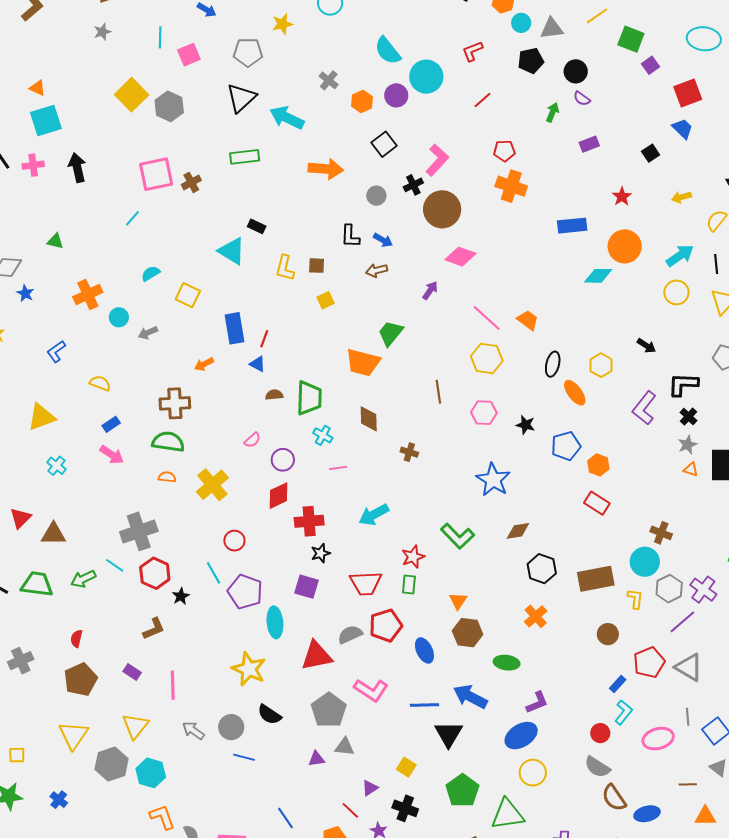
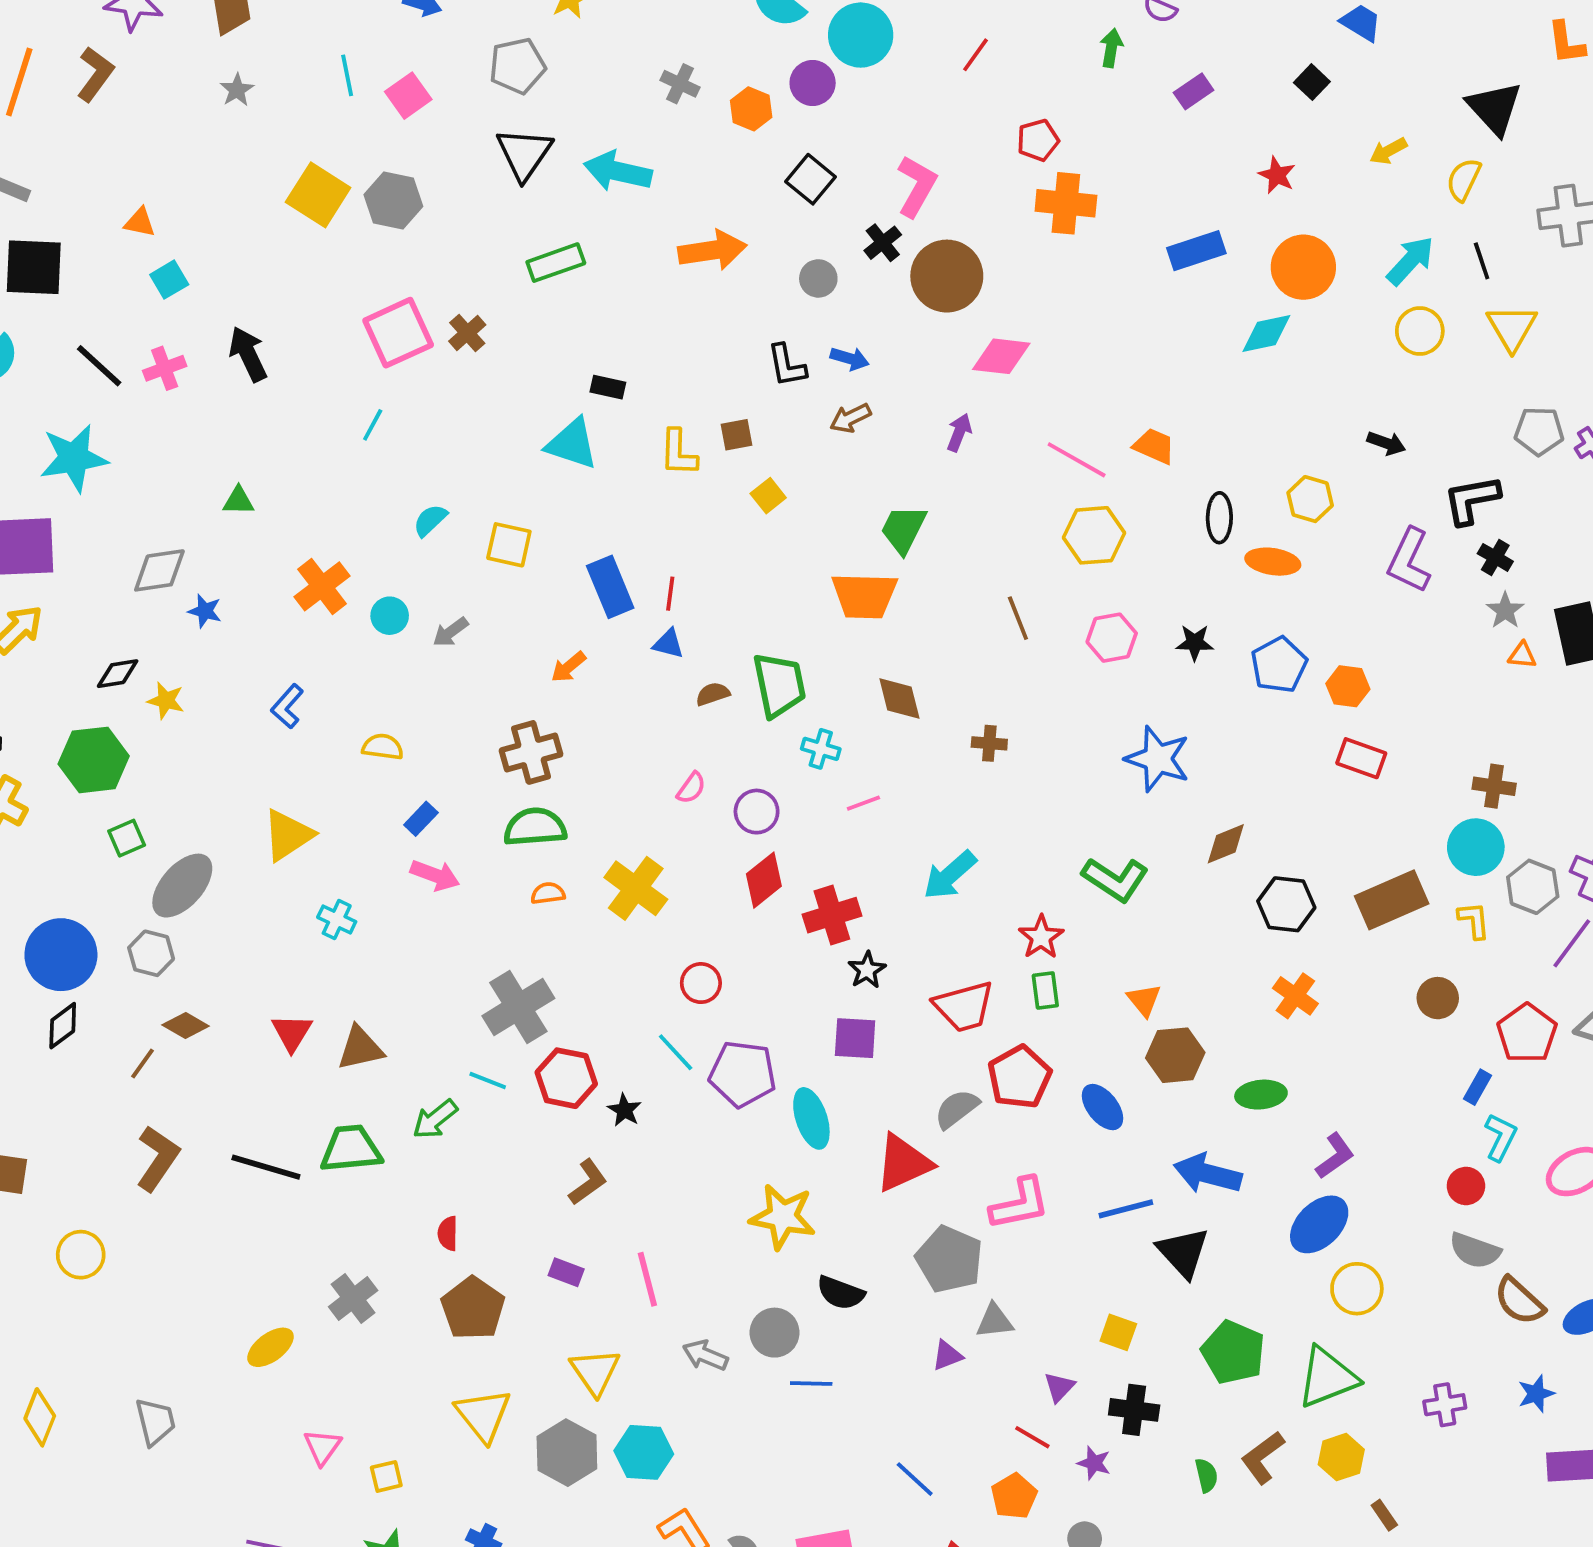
cyan square: (46, 120) -> (169, 280), size x0.6
orange ellipse: (575, 393) -> (1273, 562), turned -32
pink L-shape: (371, 690) -> (1020, 1204), turned -32

